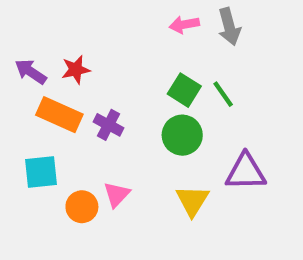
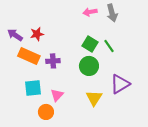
purple cross: (108, 125) -> (53, 61), turned -32
cyan square: (41, 172) -> (33, 88), moved
purple triangle: (246, 172) -> (120, 84), turned -30
orange circle: (82, 207) -> (46, 112), moved

